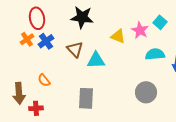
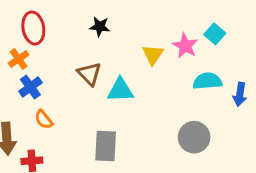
black star: (82, 17) -> (100, 27), size x0.6
yellow triangle: (118, 36) -> (153, 55), turned 42
blue cross: (46, 41) -> (30, 87), moved

